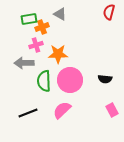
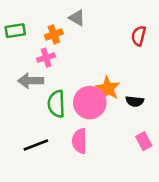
red semicircle: (109, 12) -> (139, 36), moved
green rectangle: (29, 19) -> (15, 31), moved
orange star: (58, 54) -> (108, 88), moved, turned 30
pink semicircle: (62, 110) -> (80, 141), turned -48

